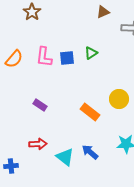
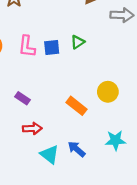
red arrow: (38, 144) -> (32, 128), moved

